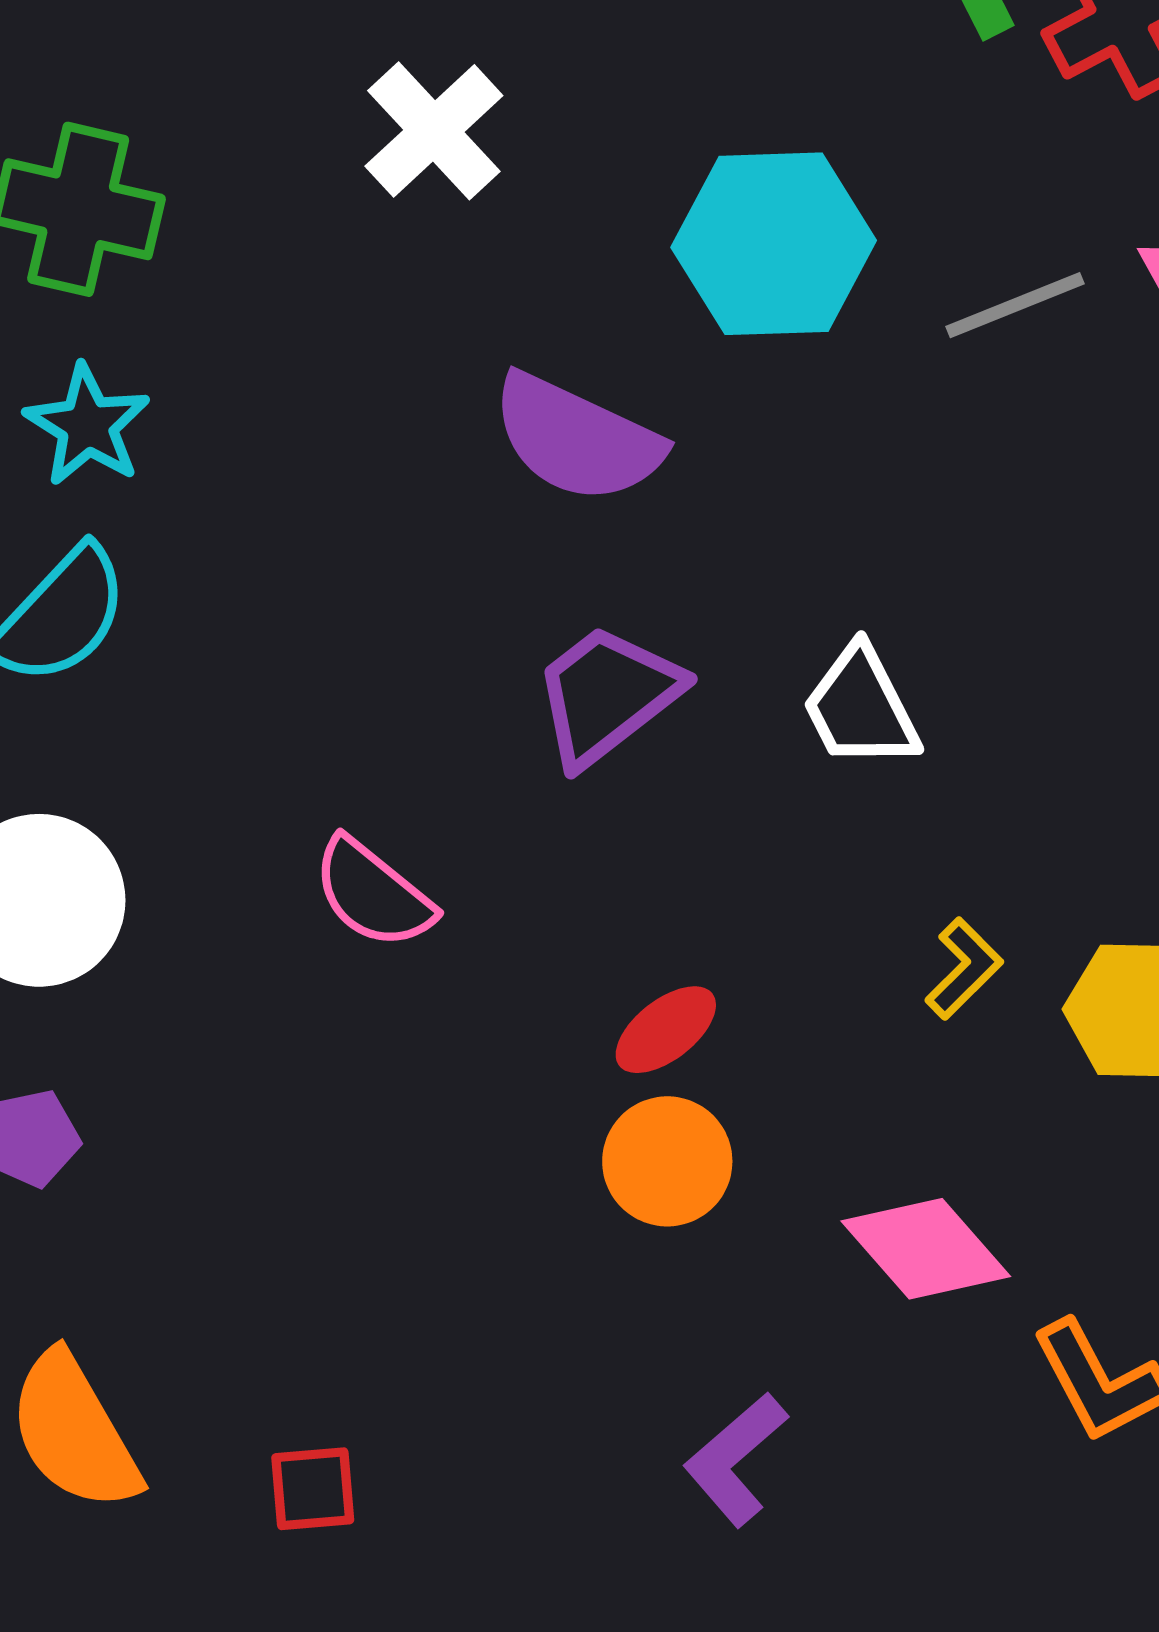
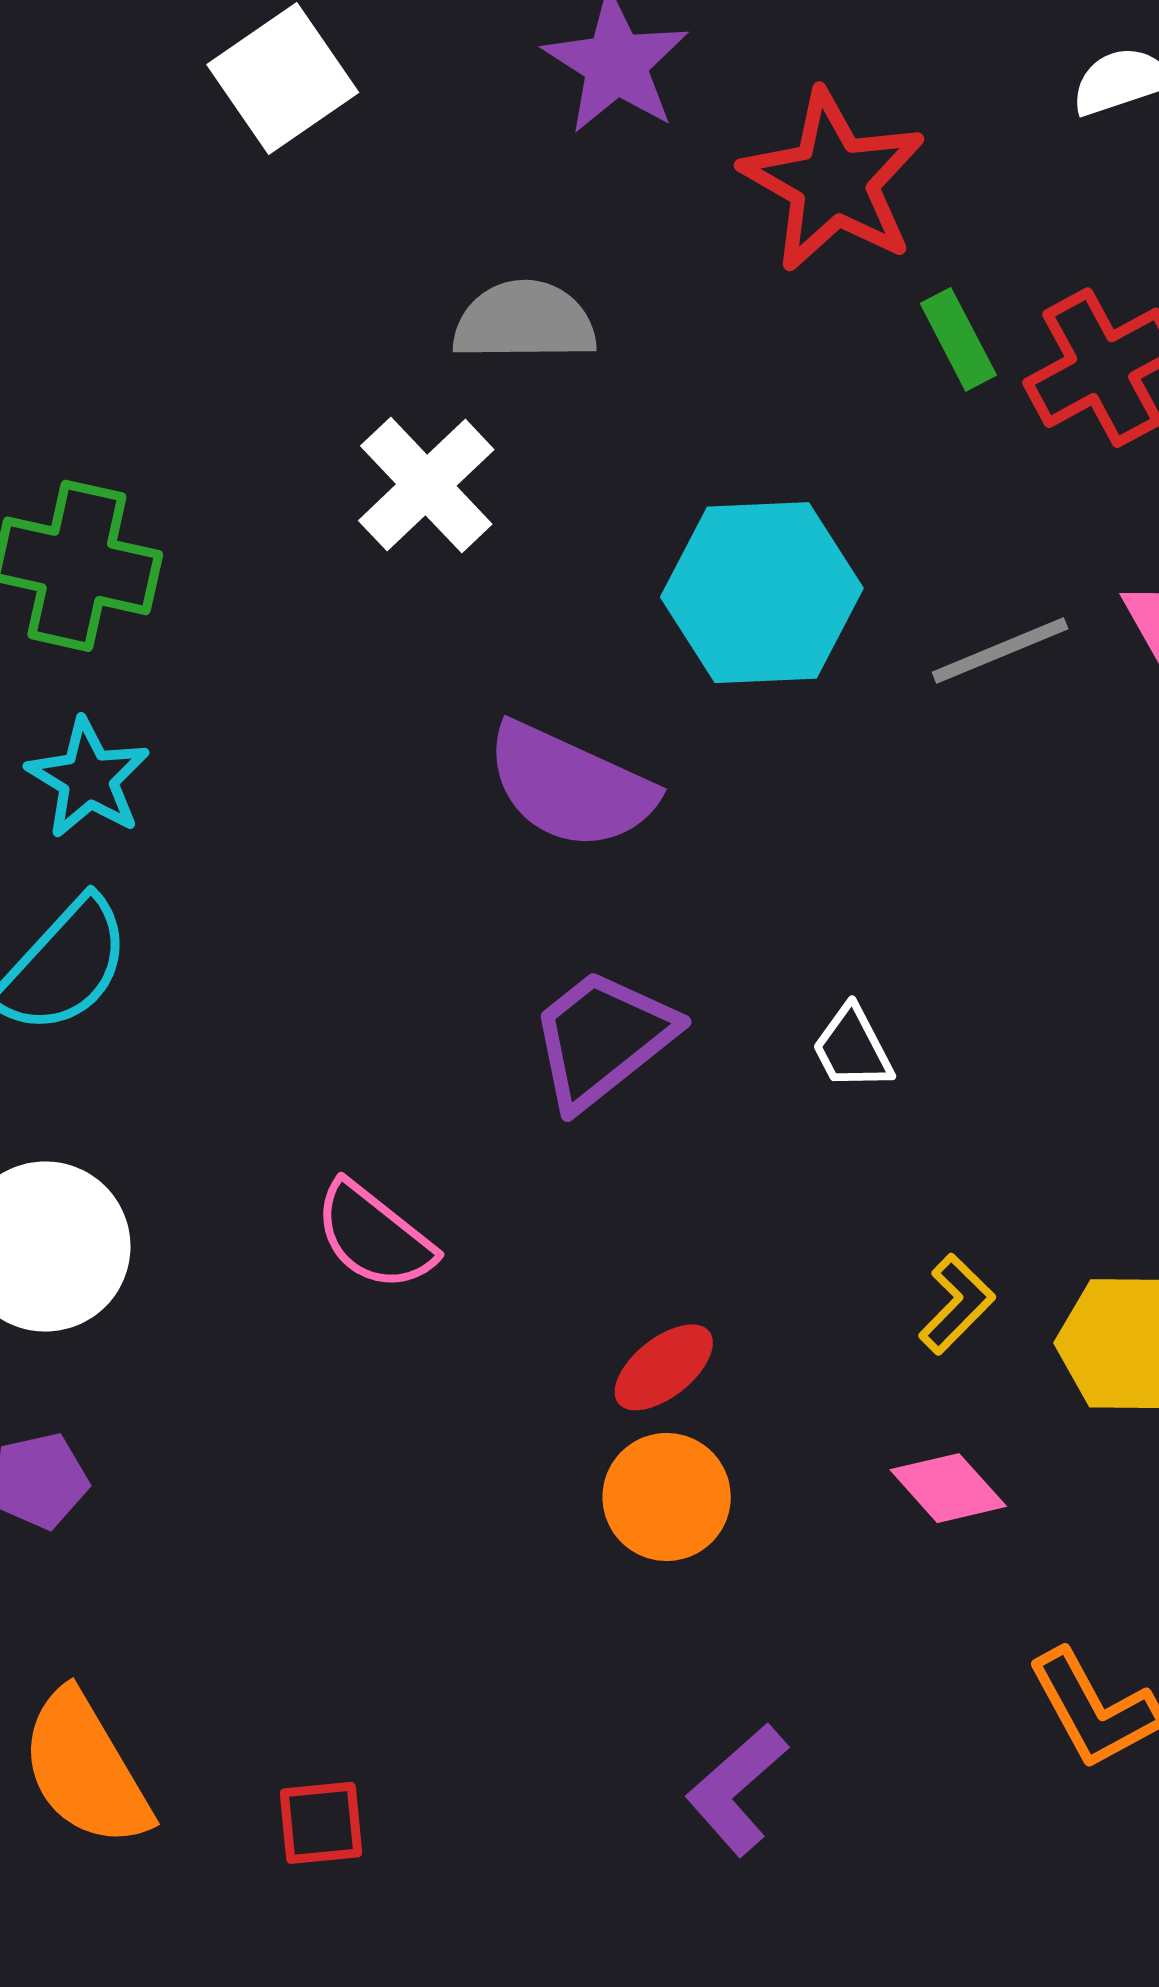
white trapezoid: (861, 707) -> (852, 1048), size x0.7
pink diamond: (926, 1249) -> (948, 1488), moved, size x0.7

